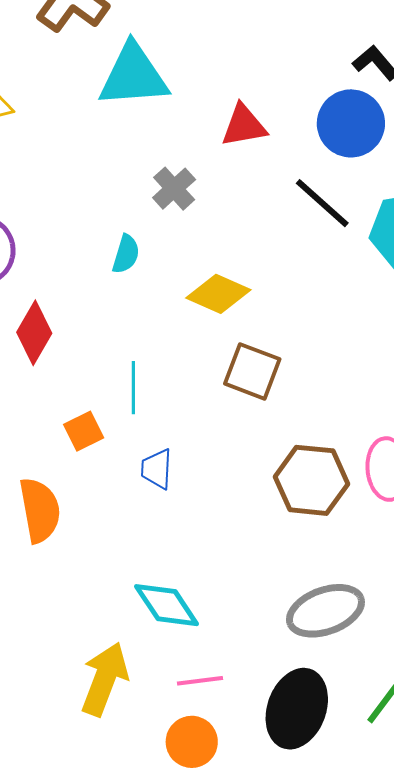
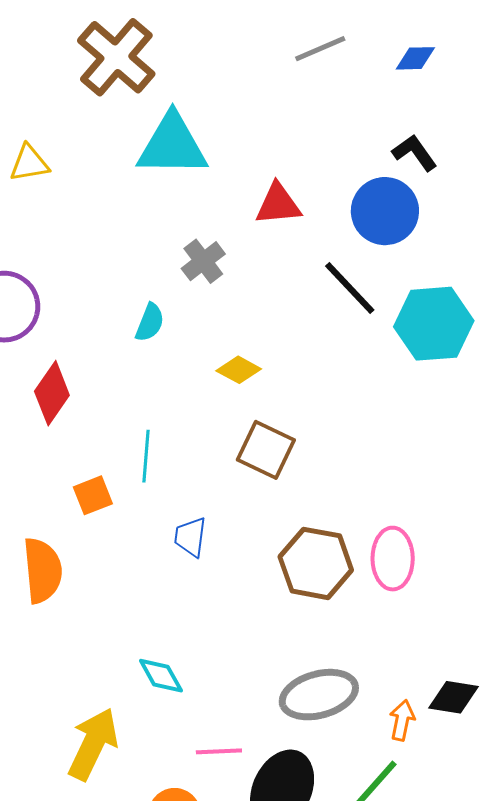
yellow diamond: (218, 294) -> (239, 370), size x0.7
blue trapezoid: (157, 469) -> (190, 537), moved
cyan diamond: (167, 605) -> (161, 676), size x0.7
pink line: (200, 681) -> (219, 751), moved

